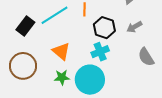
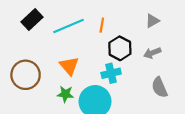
black rectangle: (25, 26) -> (32, 20), moved

